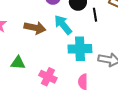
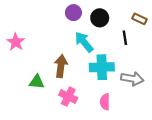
black line: (95, 15) -> (125, 38), moved
brown arrow: (35, 28) -> (61, 66), moved, turned -95

